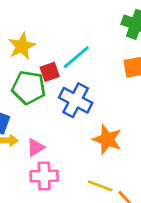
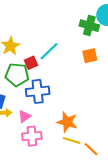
blue cross: (76, 100) -> (38, 91), moved, turned -30
orange star: (107, 139) -> (67, 122), moved

